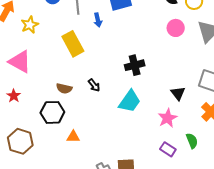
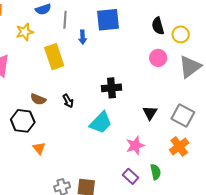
yellow star: (30, 25) -> (25, 32), moved
black triangle: (178, 93) -> (150, 113), moved
orange triangle: (73, 137) -> (39, 148), turned 40

